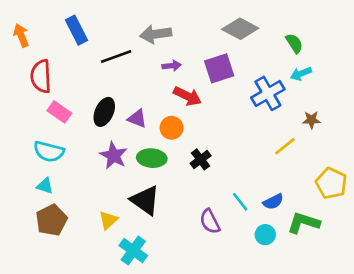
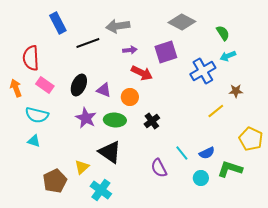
orange arrow: (21, 35) -> (16, 88), moved
brown pentagon: (51, 220) -> (55, 181), moved

